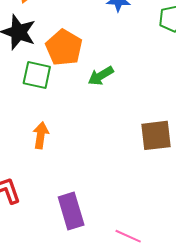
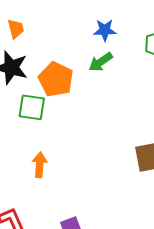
green arrow: (101, 76) -> (101, 62), moved

